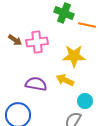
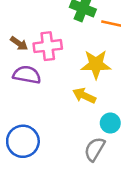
purple semicircle: (36, 84) -> (27, 75), moved

